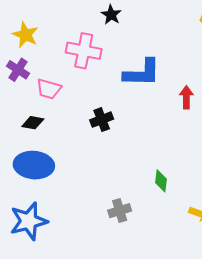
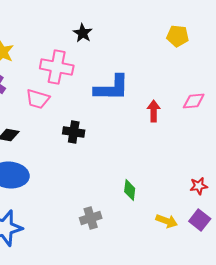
pink trapezoid: (49, 89) -> (38, 99), moved
black cross: (102, 120) -> (74, 132), turned 30

